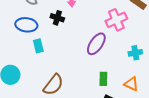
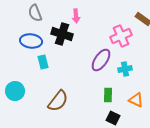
black cross: (57, 18) -> (62, 34), size x1.5
cyan cross: (135, 53) -> (125, 69), moved

